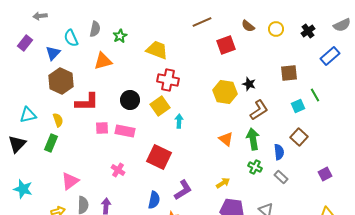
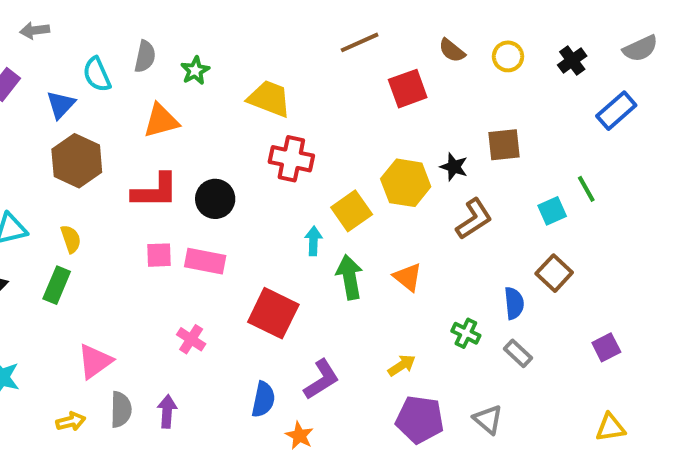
brown square: (289, 73) -> (504, 145), moved
red L-shape: (87, 102) -> (155, 191), moved
yellow square: (160, 106) -> (352, 211), moved
green arrow: (253, 139) -> (350, 277), moved

